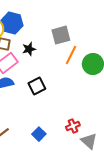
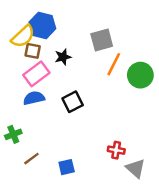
red cross: (73, 126) -> (116, 150), turned 32
blue square: (39, 134) -> (67, 167), moved, turned 32

